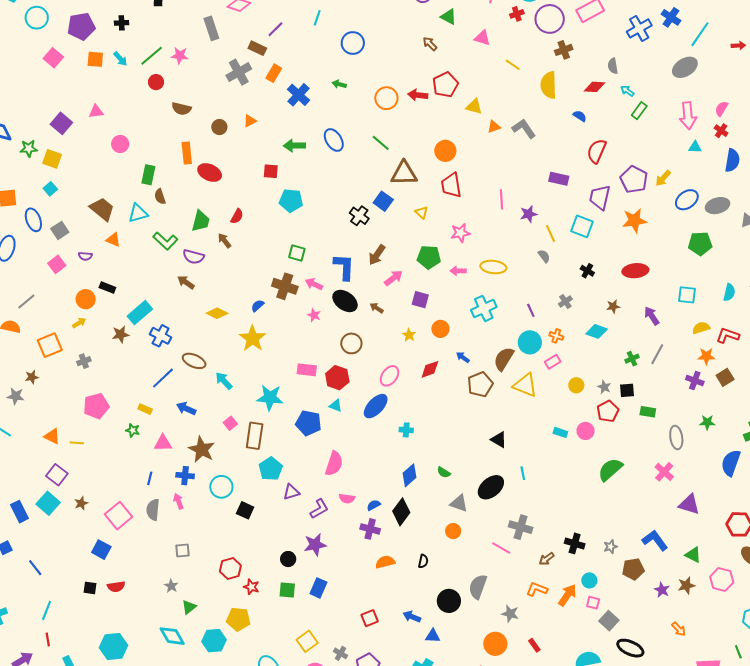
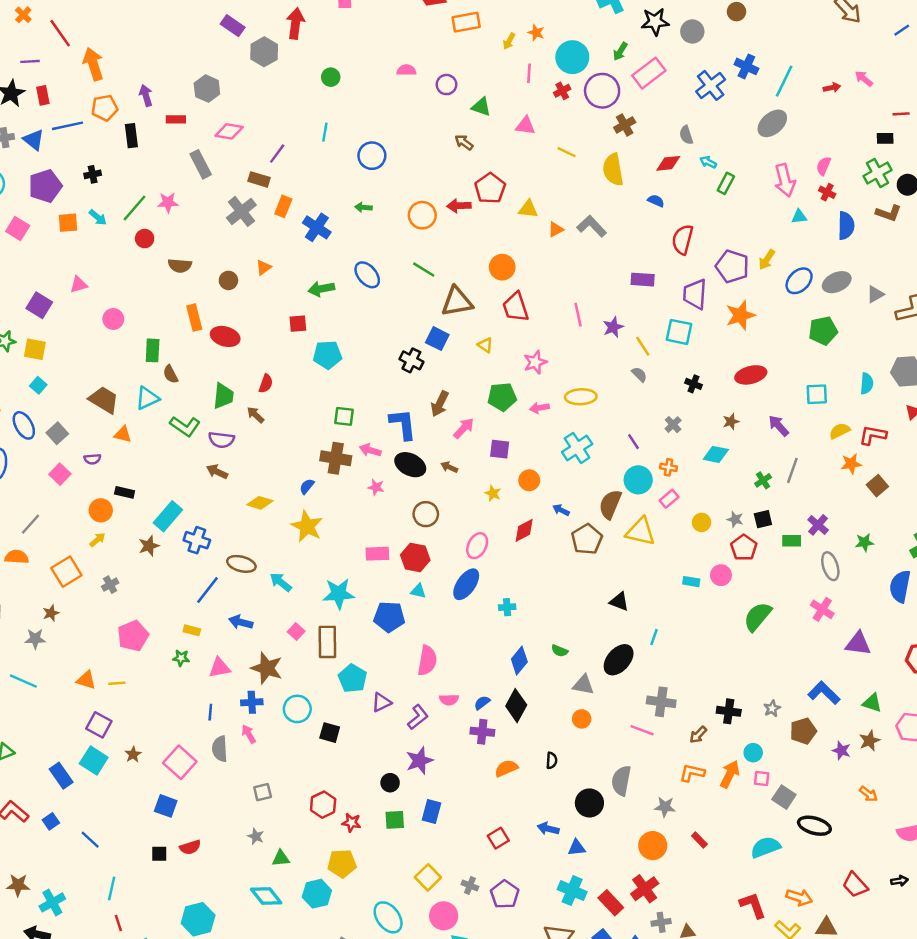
purple cross: (695, 381) -> (818, 525), moved, turned 30
cyan line: (523, 473) -> (654, 637), turned 40
green triangle: (189, 607) -> (281, 858), turned 42

